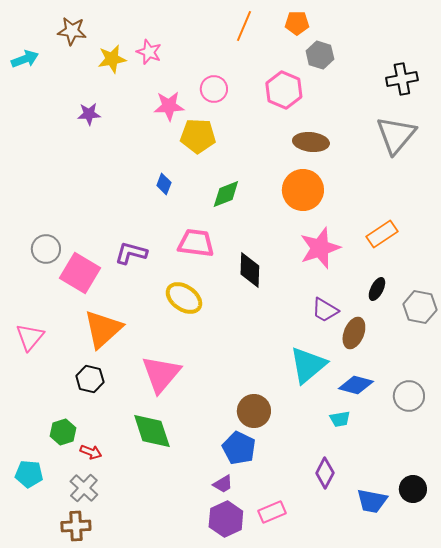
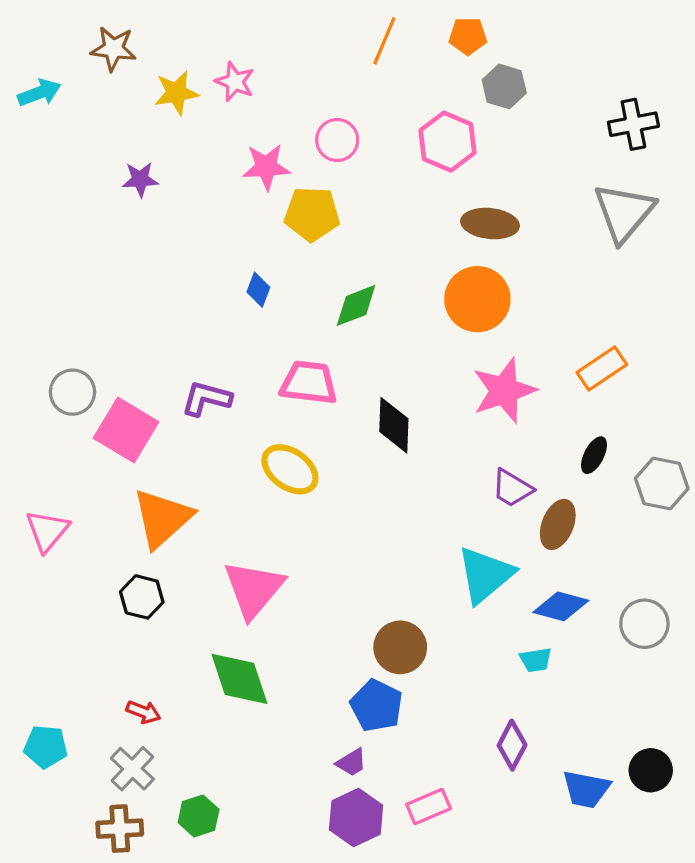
green hexagon: (63, 432) -> (199, 816), moved

